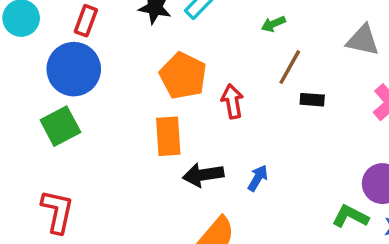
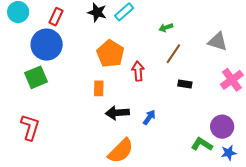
black rectangle: (312, 100) -> (185, 84), moved
orange rectangle: (168, 136) -> (99, 88), size x0.7

